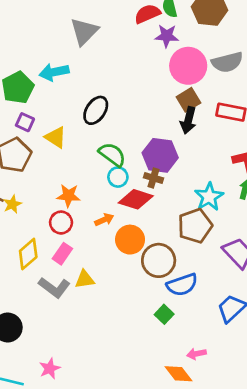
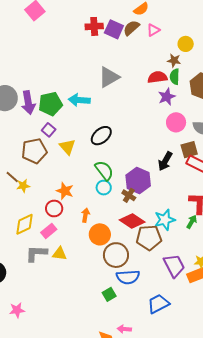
purple star: (167, 36) -> (167, 97), turned 30
pink circle: (188, 66) -> (176, 122), size x0.7
brown square: (188, 100) -> (189, 150), moved
red diamond: (136, 199) -> (132, 221), moved
orange arrow: (104, 220) -> (85, 215), turned -72
gray L-shape: (54, 287) -> (36, 253), turned 130

